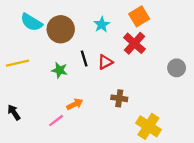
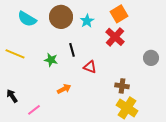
brown circle: (61, 29) -> (61, 17), moved
red triangle: (105, 62) -> (90, 67), moved, turned 48
yellow line: (17, 63) -> (15, 54), turned 36
brown cross: (119, 98) -> (122, 86), moved
pink line: (56, 121) -> (34, 110), moved

